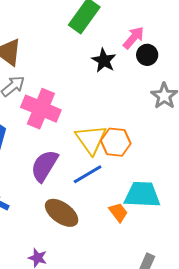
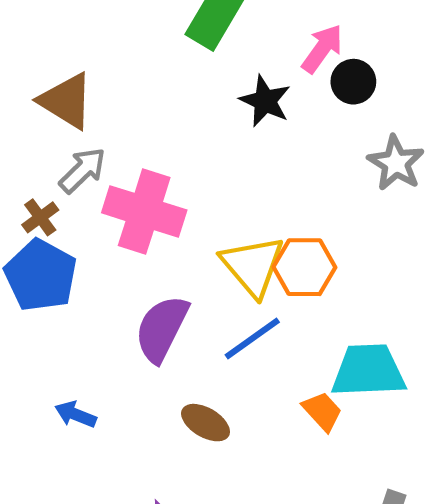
brown ellipse: (62, 213) -> (206, 423), size x0.7

